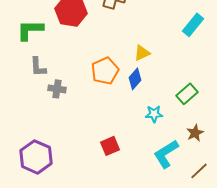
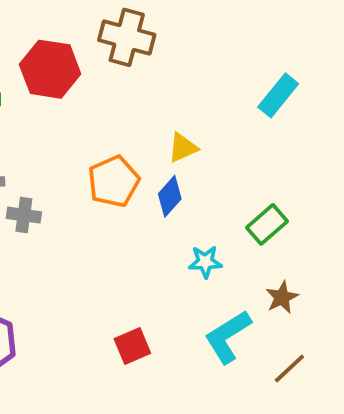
red square: (110, 146) -> (132, 346), moved

